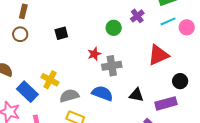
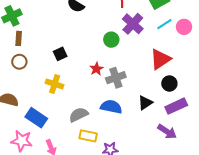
purple cross: (137, 16) -> (133, 24), size x1.5
yellow cross: (50, 80) -> (55, 84), moved
black circle: (180, 81) -> (169, 84), moved
black triangle: (136, 95) -> (145, 103), turned -35

